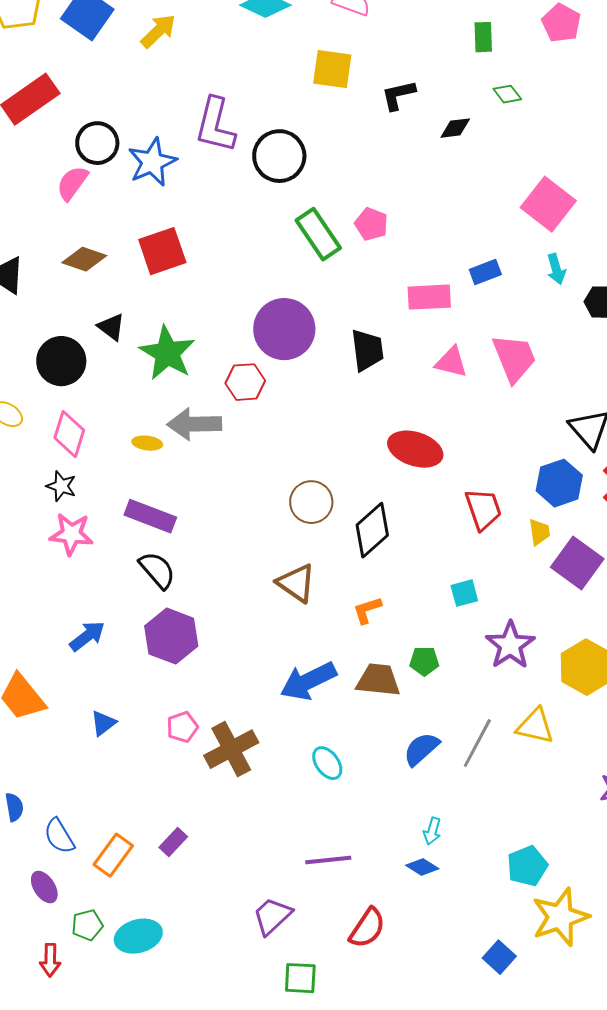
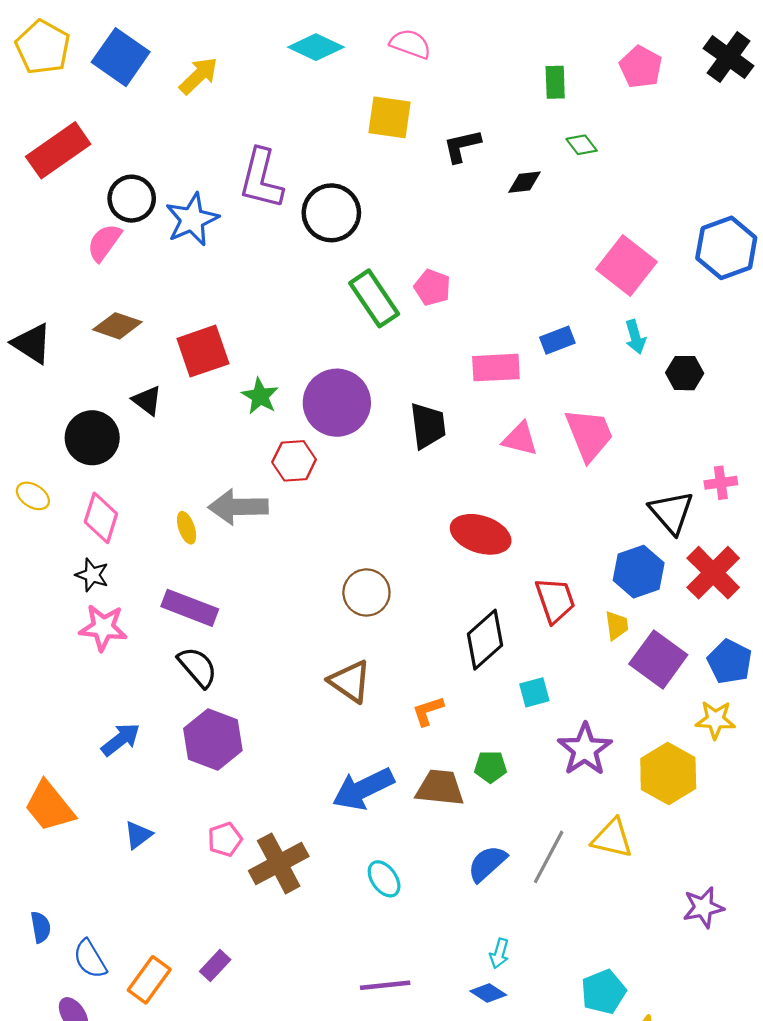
red square: (162, 251) -> (203, 351), moved
green star: (167, 353) -> (260, 396), moved, size x0.6
yellow ellipse: (147, 443) -> (187, 528), turned 64
black diamond: (372, 530) -> (485, 640), moved

